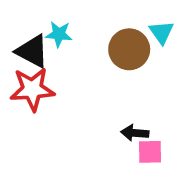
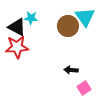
cyan triangle: (161, 32) -> (85, 17), size x1.5
pink square: (150, 152) -> (84, 88), moved, turned -32

